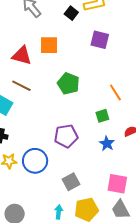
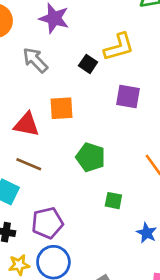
green square: (102, 116) -> (113, 201), moved, turned 32
purple pentagon: (66, 136) -> (47, 223), moved

